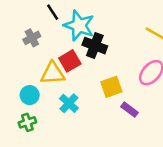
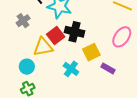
black cross: (95, 46) -> (75, 32), moved
cyan cross: (69, 103) -> (71, 69), moved

